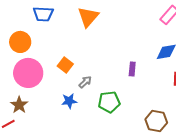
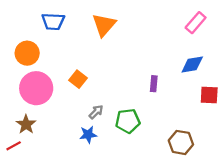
gray arrow: (85, 82) -> (96, 112), moved
blue star: (69, 101) -> (88, 135), moved

